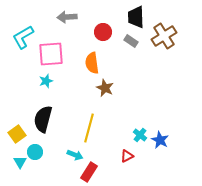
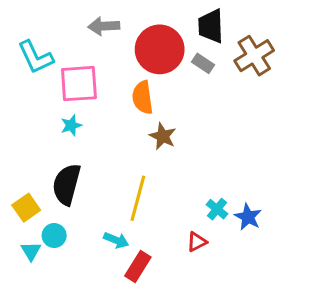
red circle: (103, 32) -> (160, 49), size x1.8
cyan L-shape: (23, 37) -> (36, 57), turned -85

